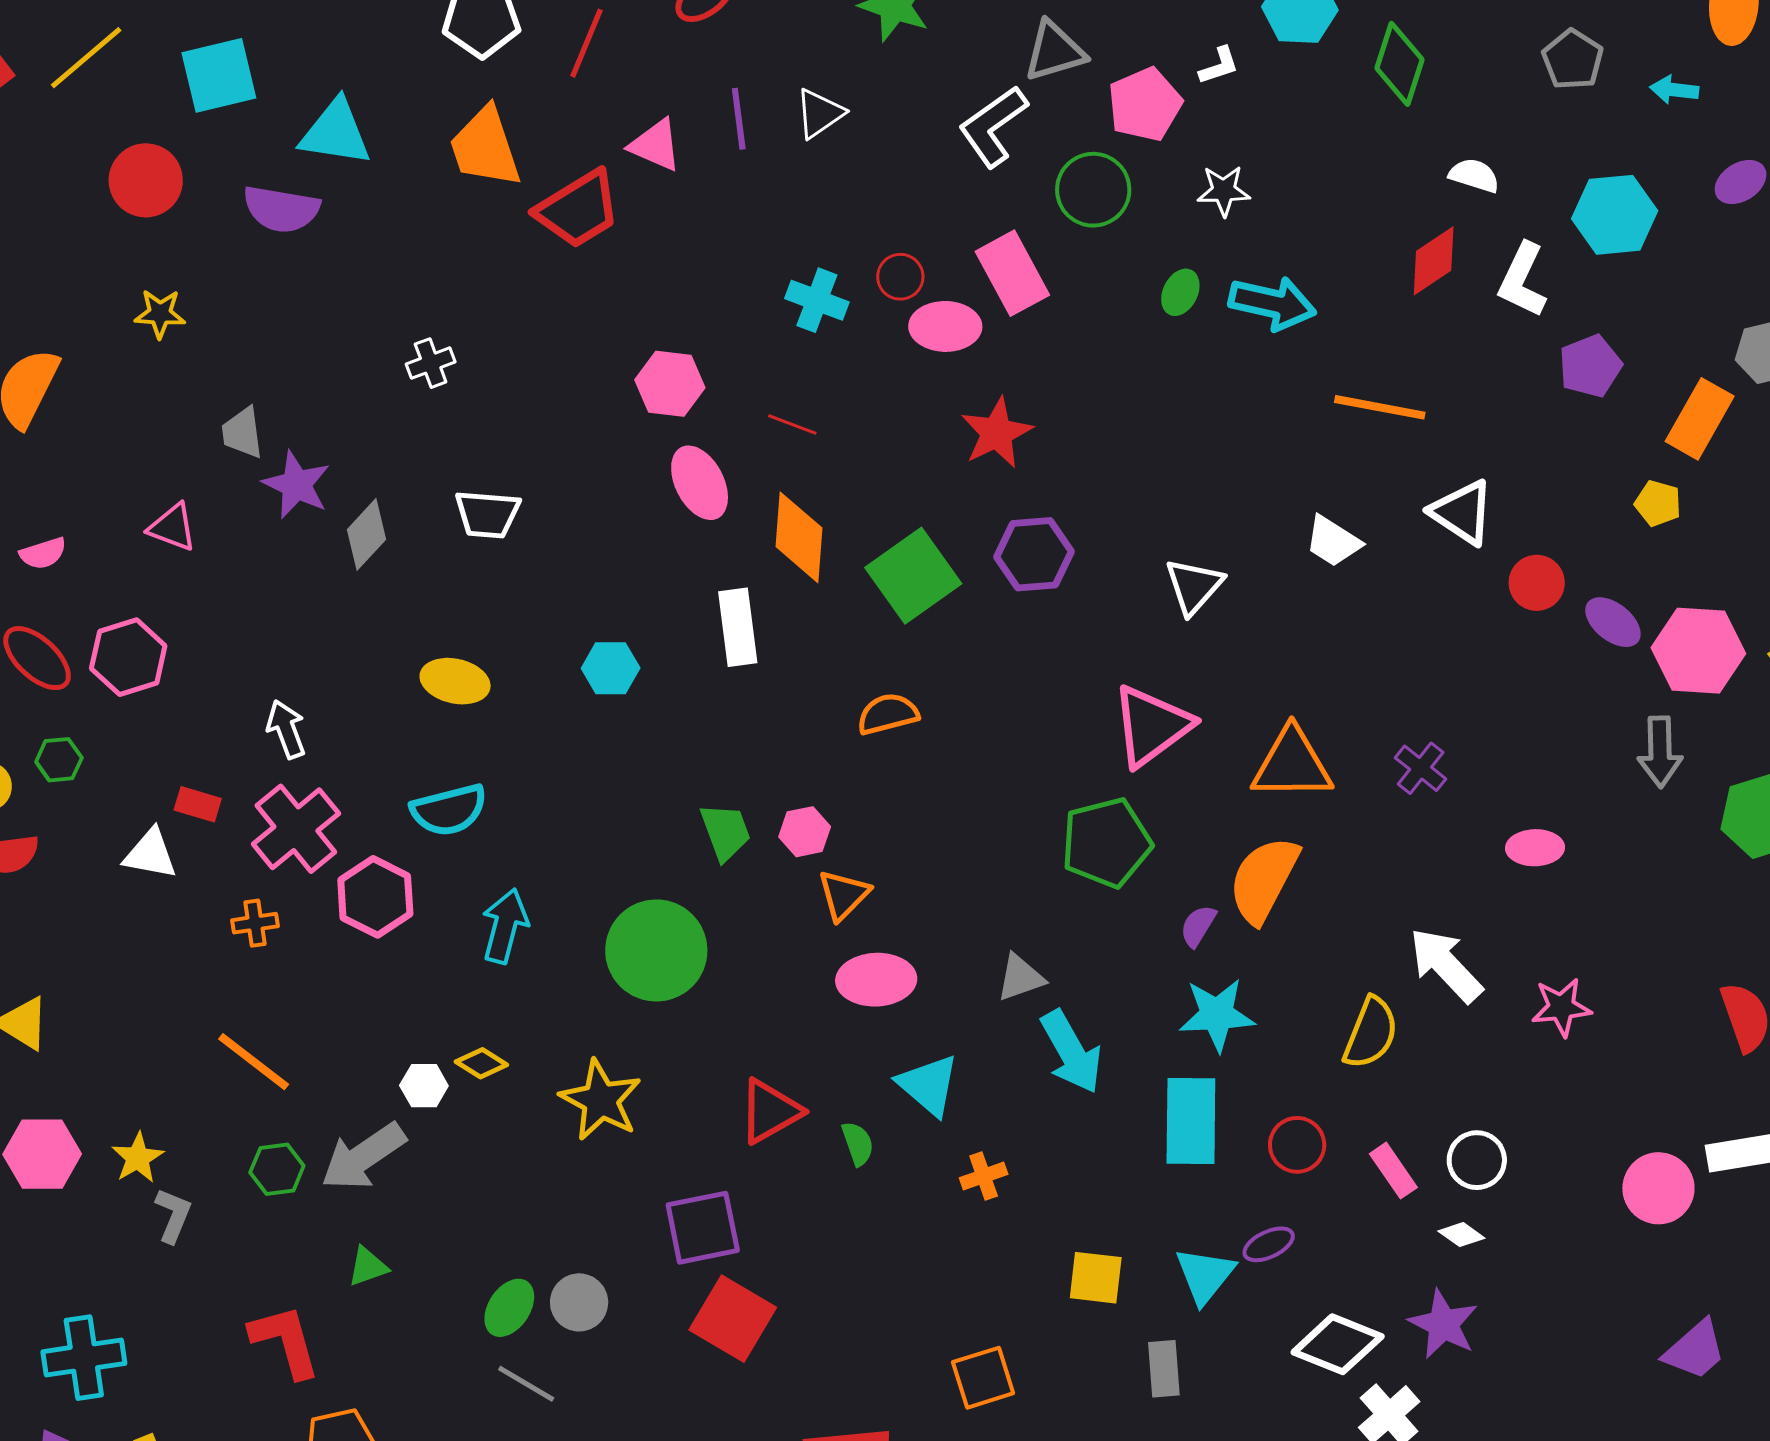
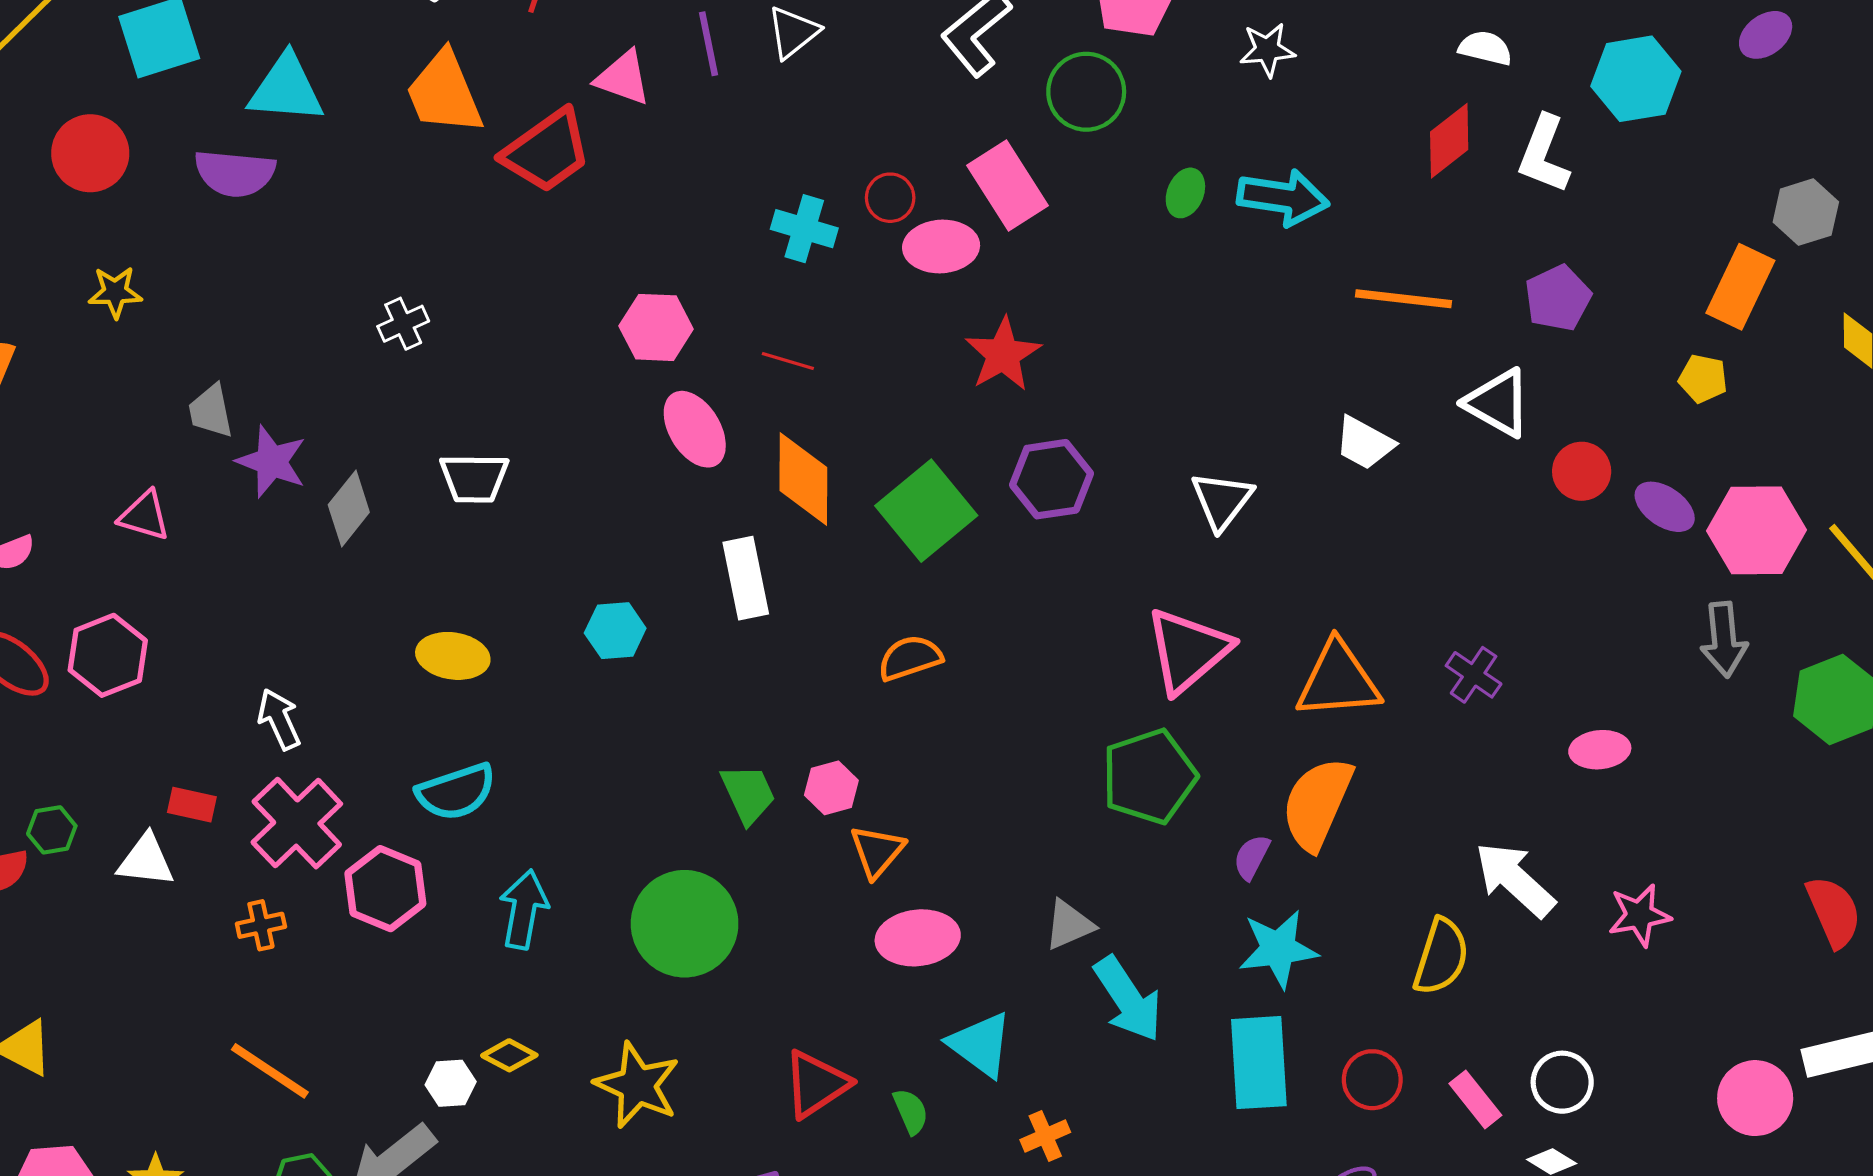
white star: (1224, 191) -> (1267, 50), moved
purple pentagon: (1590, 366) -> (1558, 298), moved
green hexagon: (59, 760) -> (52, 830), moved

